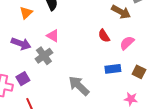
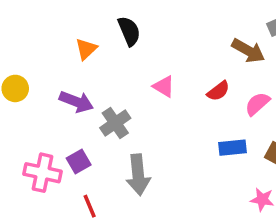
pink triangle: (53, 36) -> (164, 86), moved
red semicircle: (104, 36) -> (218, 91), turned -96
gray arrow: (79, 86) -> (138, 175), moved, turned -140

